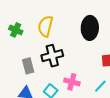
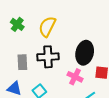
black ellipse: (90, 28) -> (85, 53), moved
pink cross: (72, 82) -> (75, 77), moved

